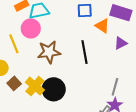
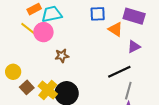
yellow line: (14, 44) -> (30, 30), moved, turned -30
brown star: (49, 52) -> (62, 56), size x0.6
black line: (84, 52) -> (119, 72), moved, turned 75

